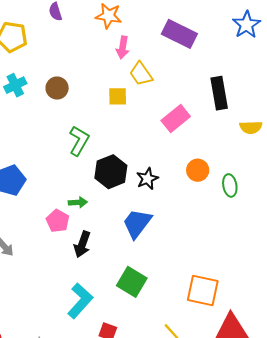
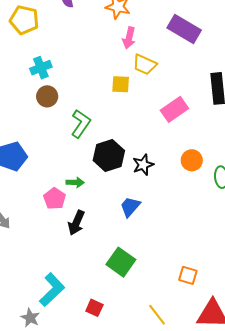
yellow trapezoid: (141, 74) -> (145, 64), turned -35
cyan cross: (15, 85) -> (41, 68), moved
brown circle: (57, 88) -> (47, 96), moved
blue trapezoid: (137, 223) -> (130, 207), size x0.7
orange square: (203, 291) -> (188, 275), size x0.6
cyan L-shape: (80, 301) -> (52, 290), moved

